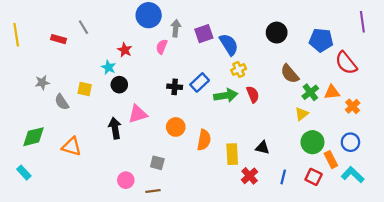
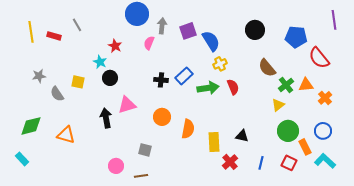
yellow line: (16, 35) -> (31, 32), moved

